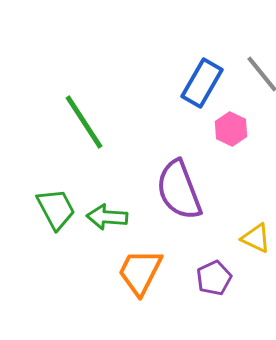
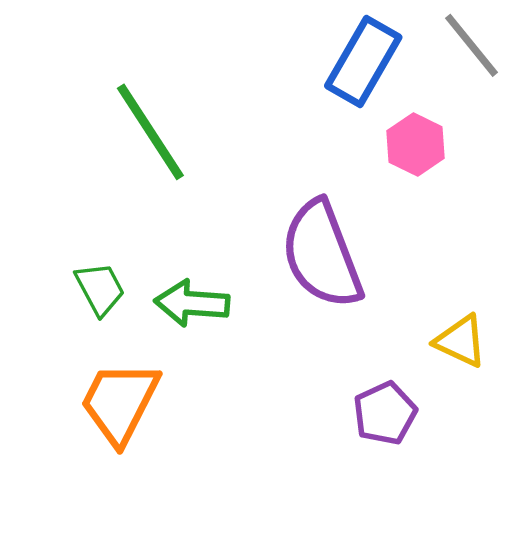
green trapezoid: (56, 209) -> (100, 289), size x0.7
orange trapezoid: (140, 272) -> (120, 402), moved

